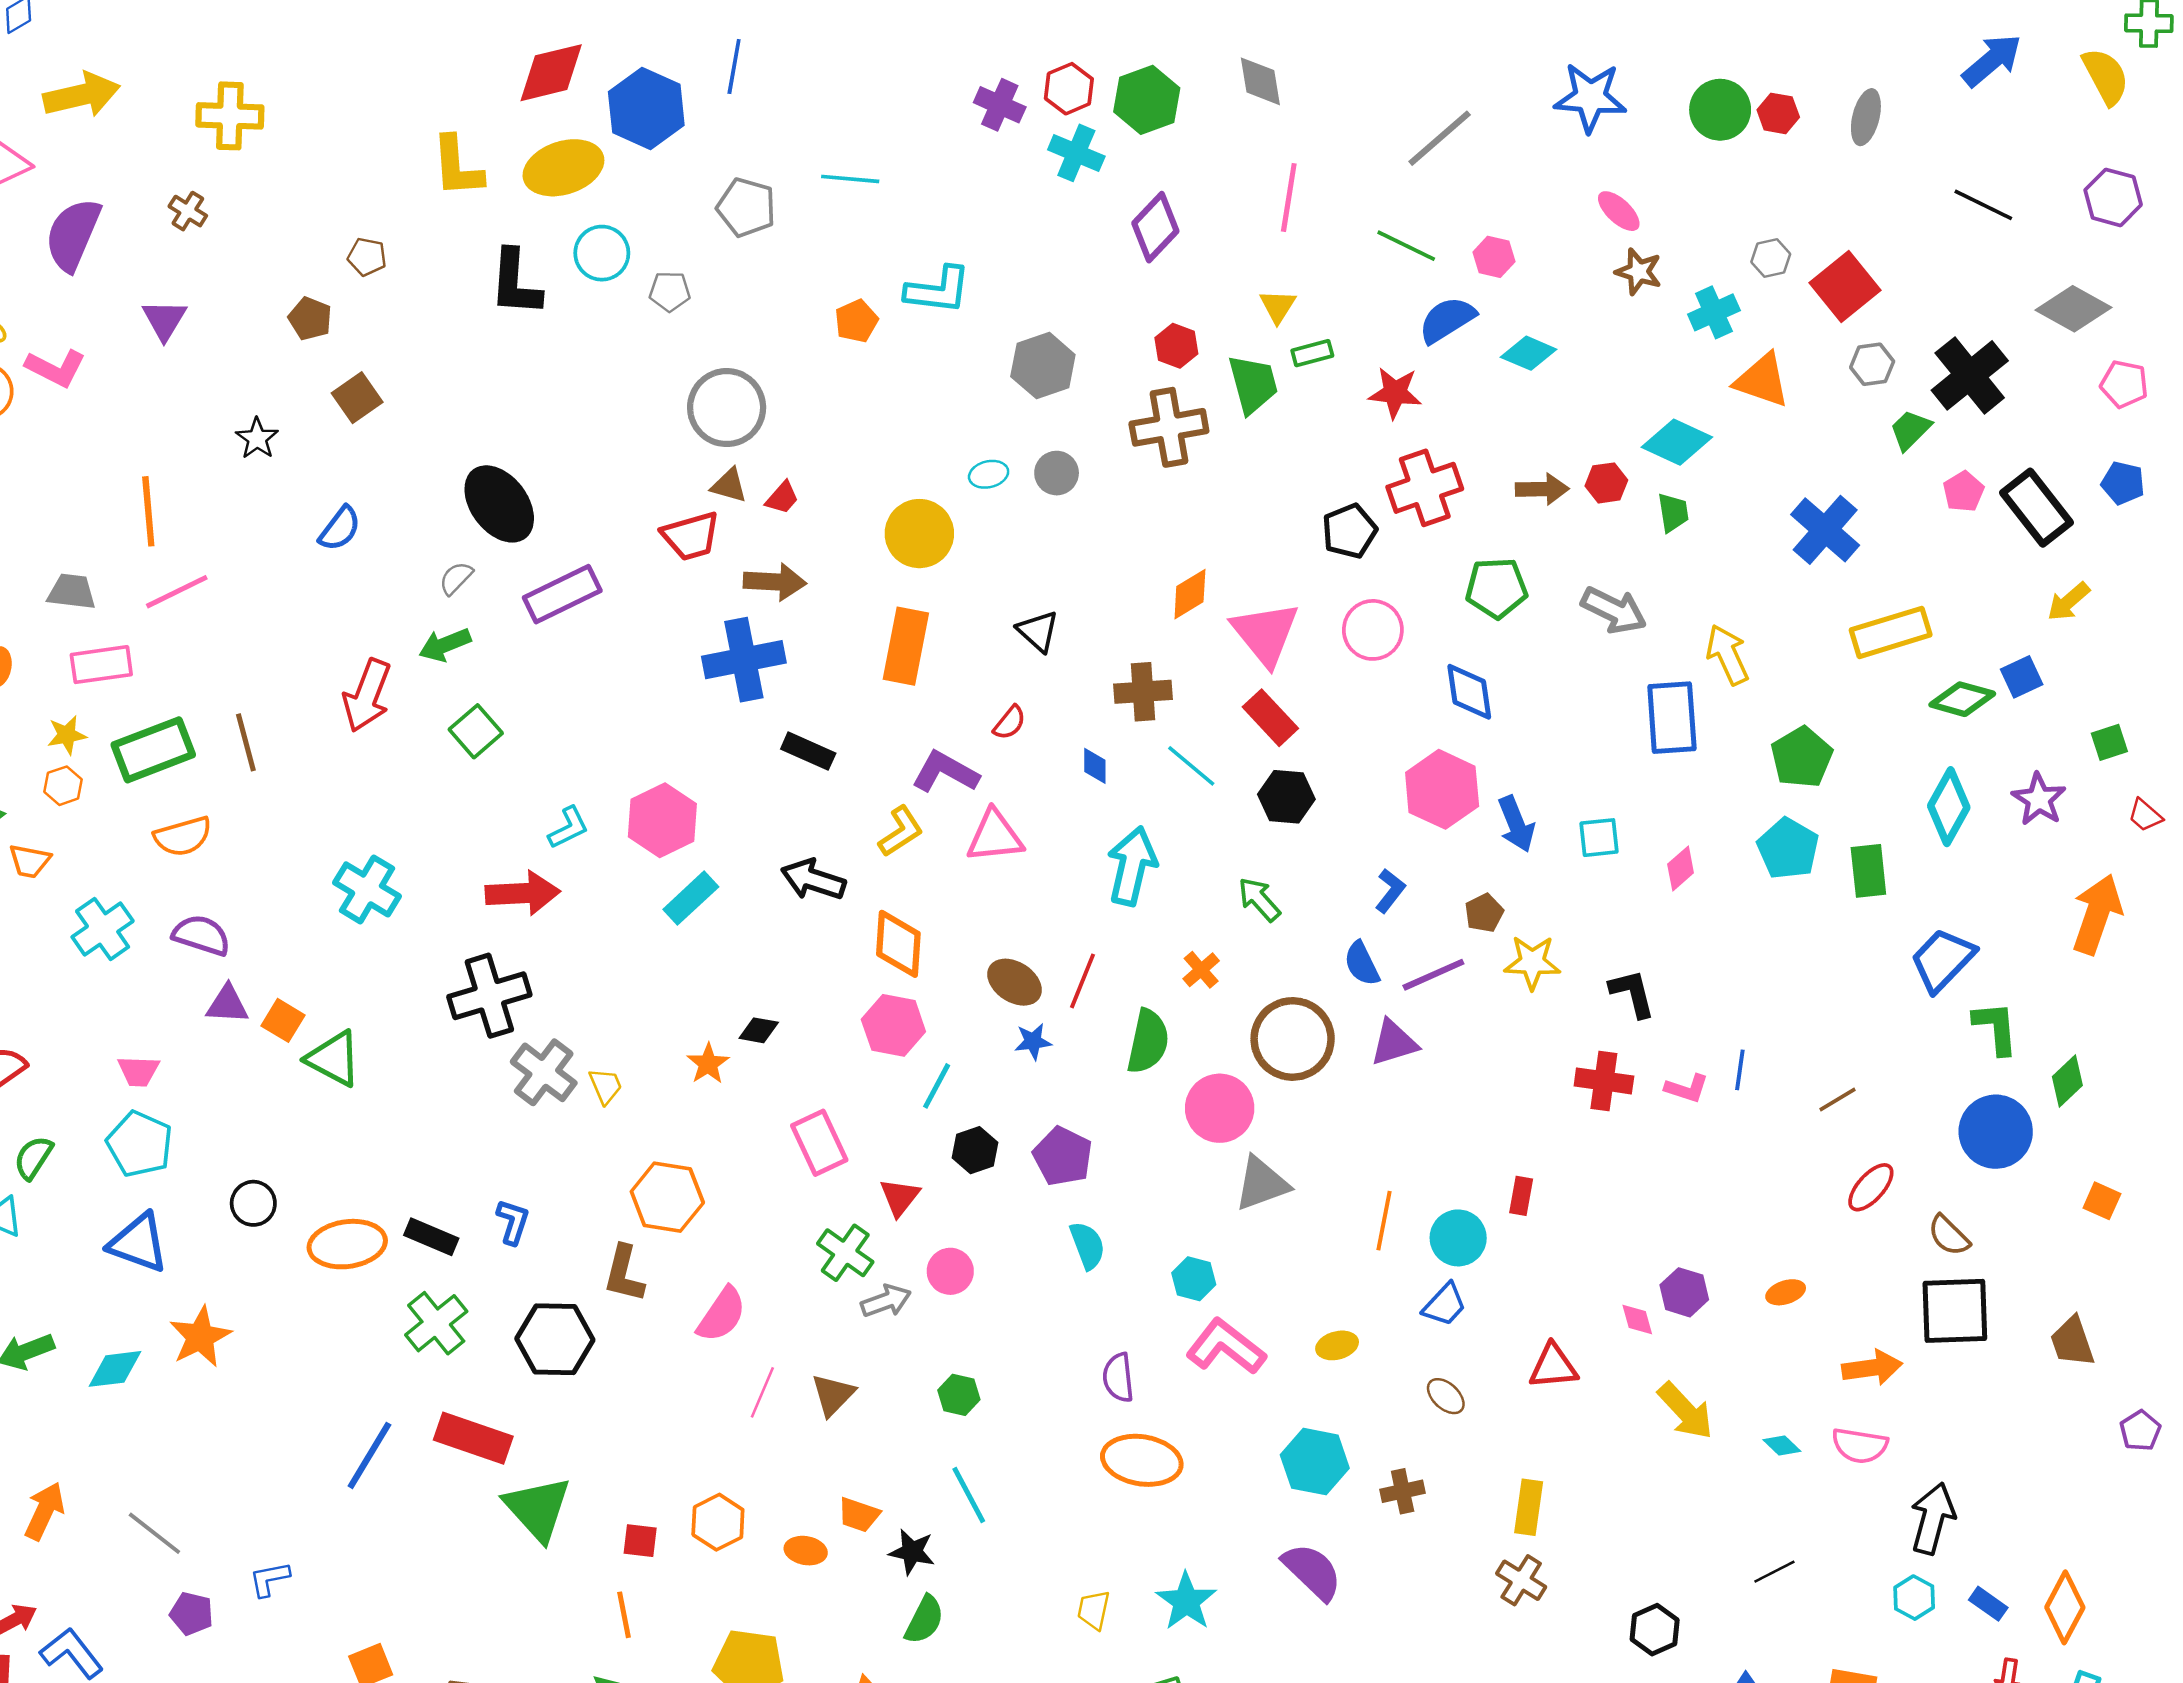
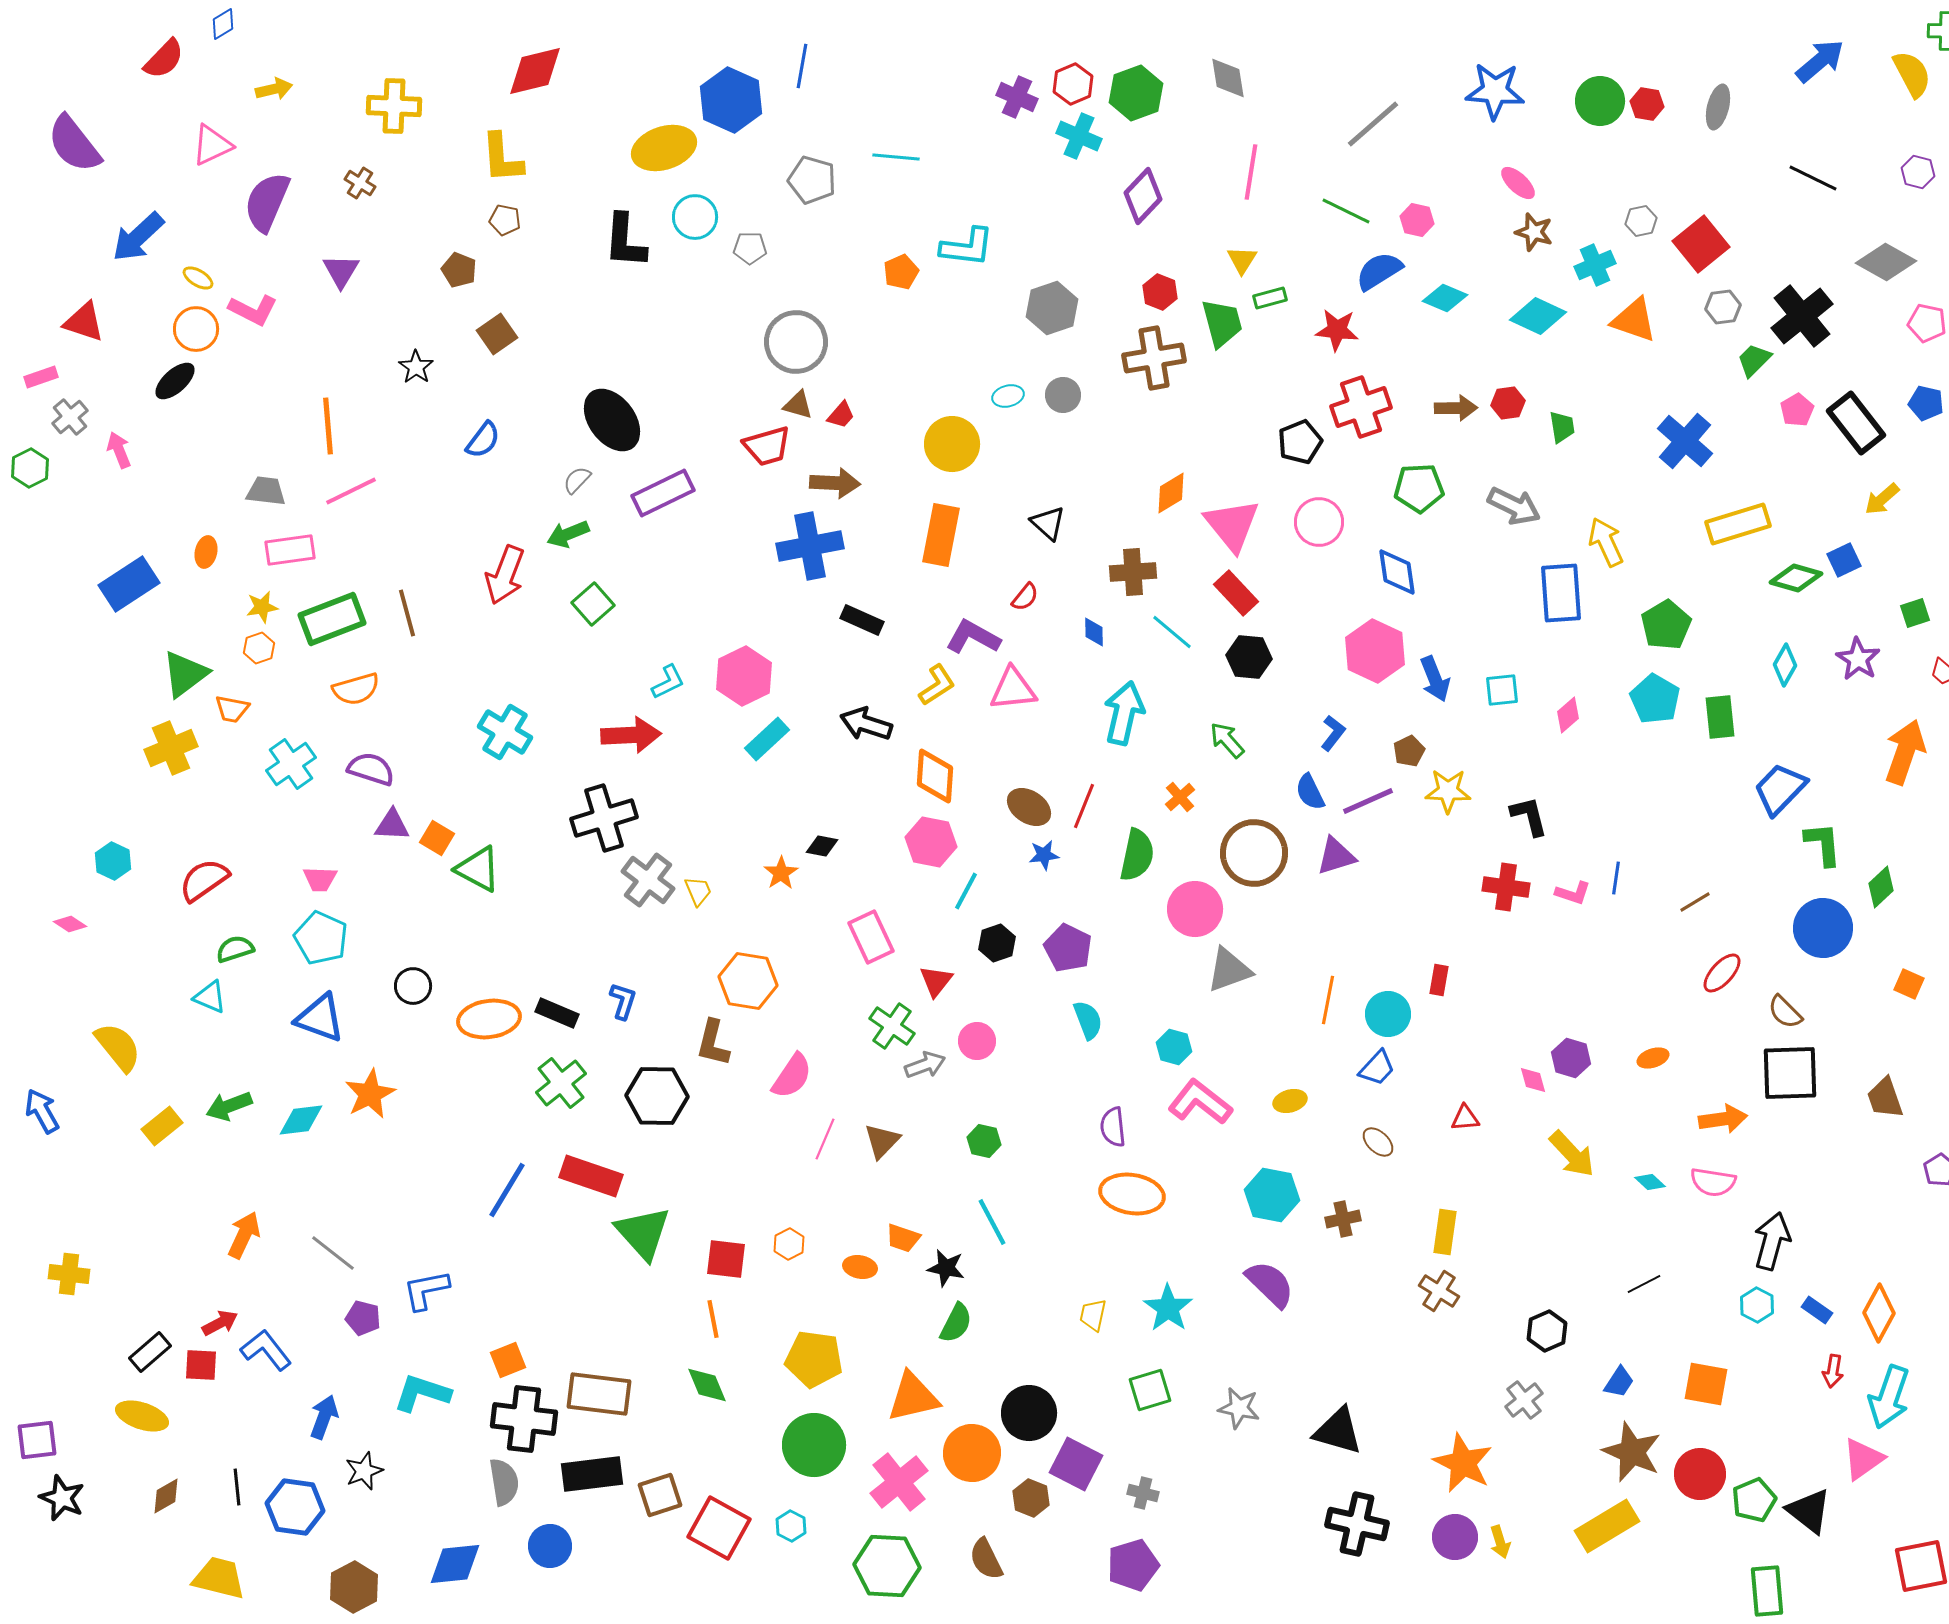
red diamond: (551, 73) -> (535, 71), moved
yellow arrow: (82, 95) -> (274, 89), size x0.6
yellow L-shape: (457, 167) -> (502, 158), moved
purple hexagon: (2113, 197) -> (1918, 172), size x0.7
cyan diamond: (1677, 442) -> (1538, 316), moved
cyan diamond: (1949, 807) -> (1785, 665), size x0.7
green semicircle: (33, 1158) -> (235, 949), turned 39
red triangle: (1553, 1366) -> (1465, 1118), size x0.7
orange hexagon: (718, 1522) -> (789, 1244), size x0.7
red square: (640, 1541) -> (726, 1259), size x1.4
blue L-shape: (269, 1579) -> (426, 1290), size x1.4

